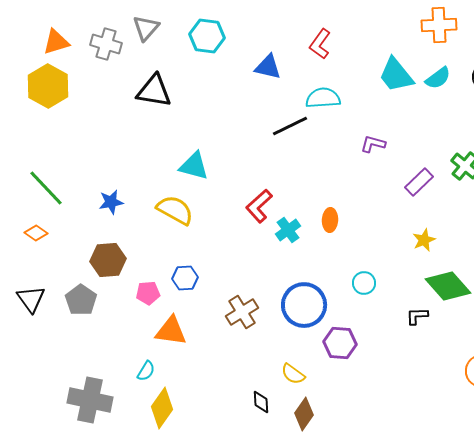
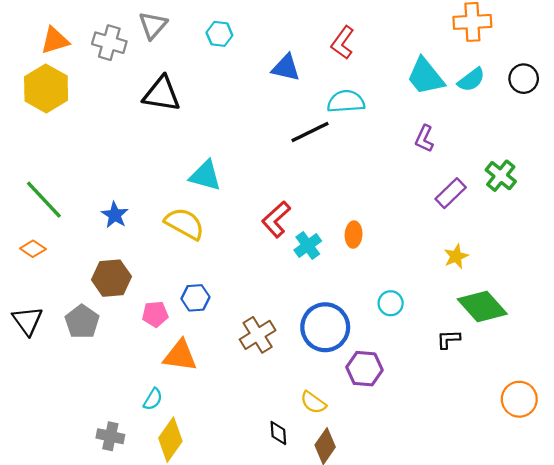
cyan hexagon: (207, 36) -> (219, 34), size x0.7
purple L-shape: (373, 144) -> (424, 139), moved, turned -80
blue star: (111, 202) -> (115, 215), turned -30
gray cross: (90, 400) -> (110, 436), moved, size x0.6

